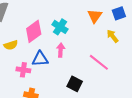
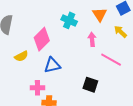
cyan cross: (60, 27) -> (69, 20), moved
pink arrow: (61, 50) -> (92, 39), moved
pink cross: (23, 70) -> (37, 88), moved

